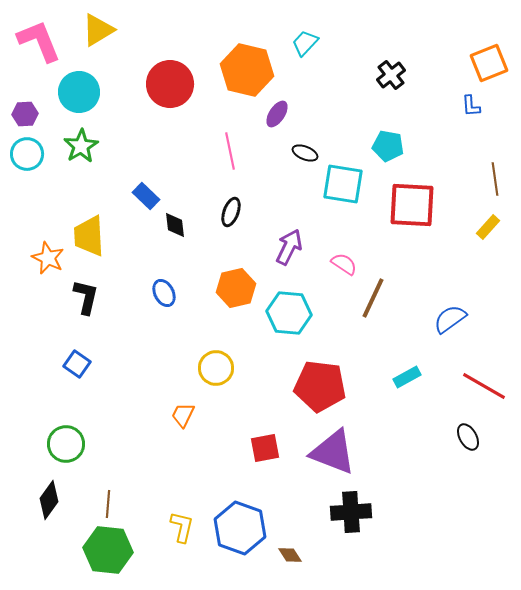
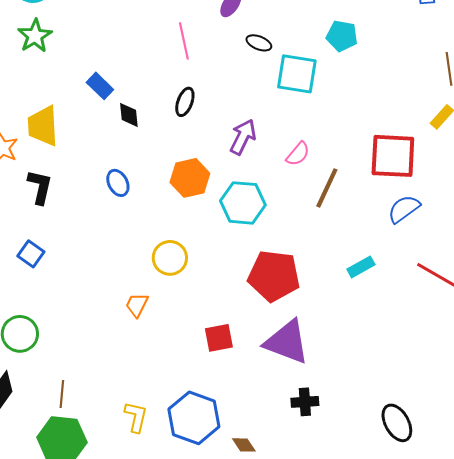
red square: (412, 205) -> (393, 156), moved
pink semicircle: (344, 264) -> (298, 154), turned 96
black ellipse: (468, 437) -> (397, 423), moved, size x1.4
black cross: (351, 512) -> (305, 402), size x0.7

